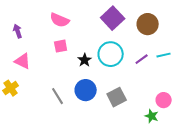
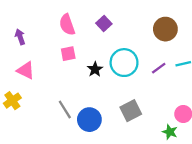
purple square: (113, 18) -> (104, 23), moved, size x0.6
pink semicircle: (60, 20) -> (67, 25), turned 48
blue circle: (86, 90) -> (89, 120), moved

